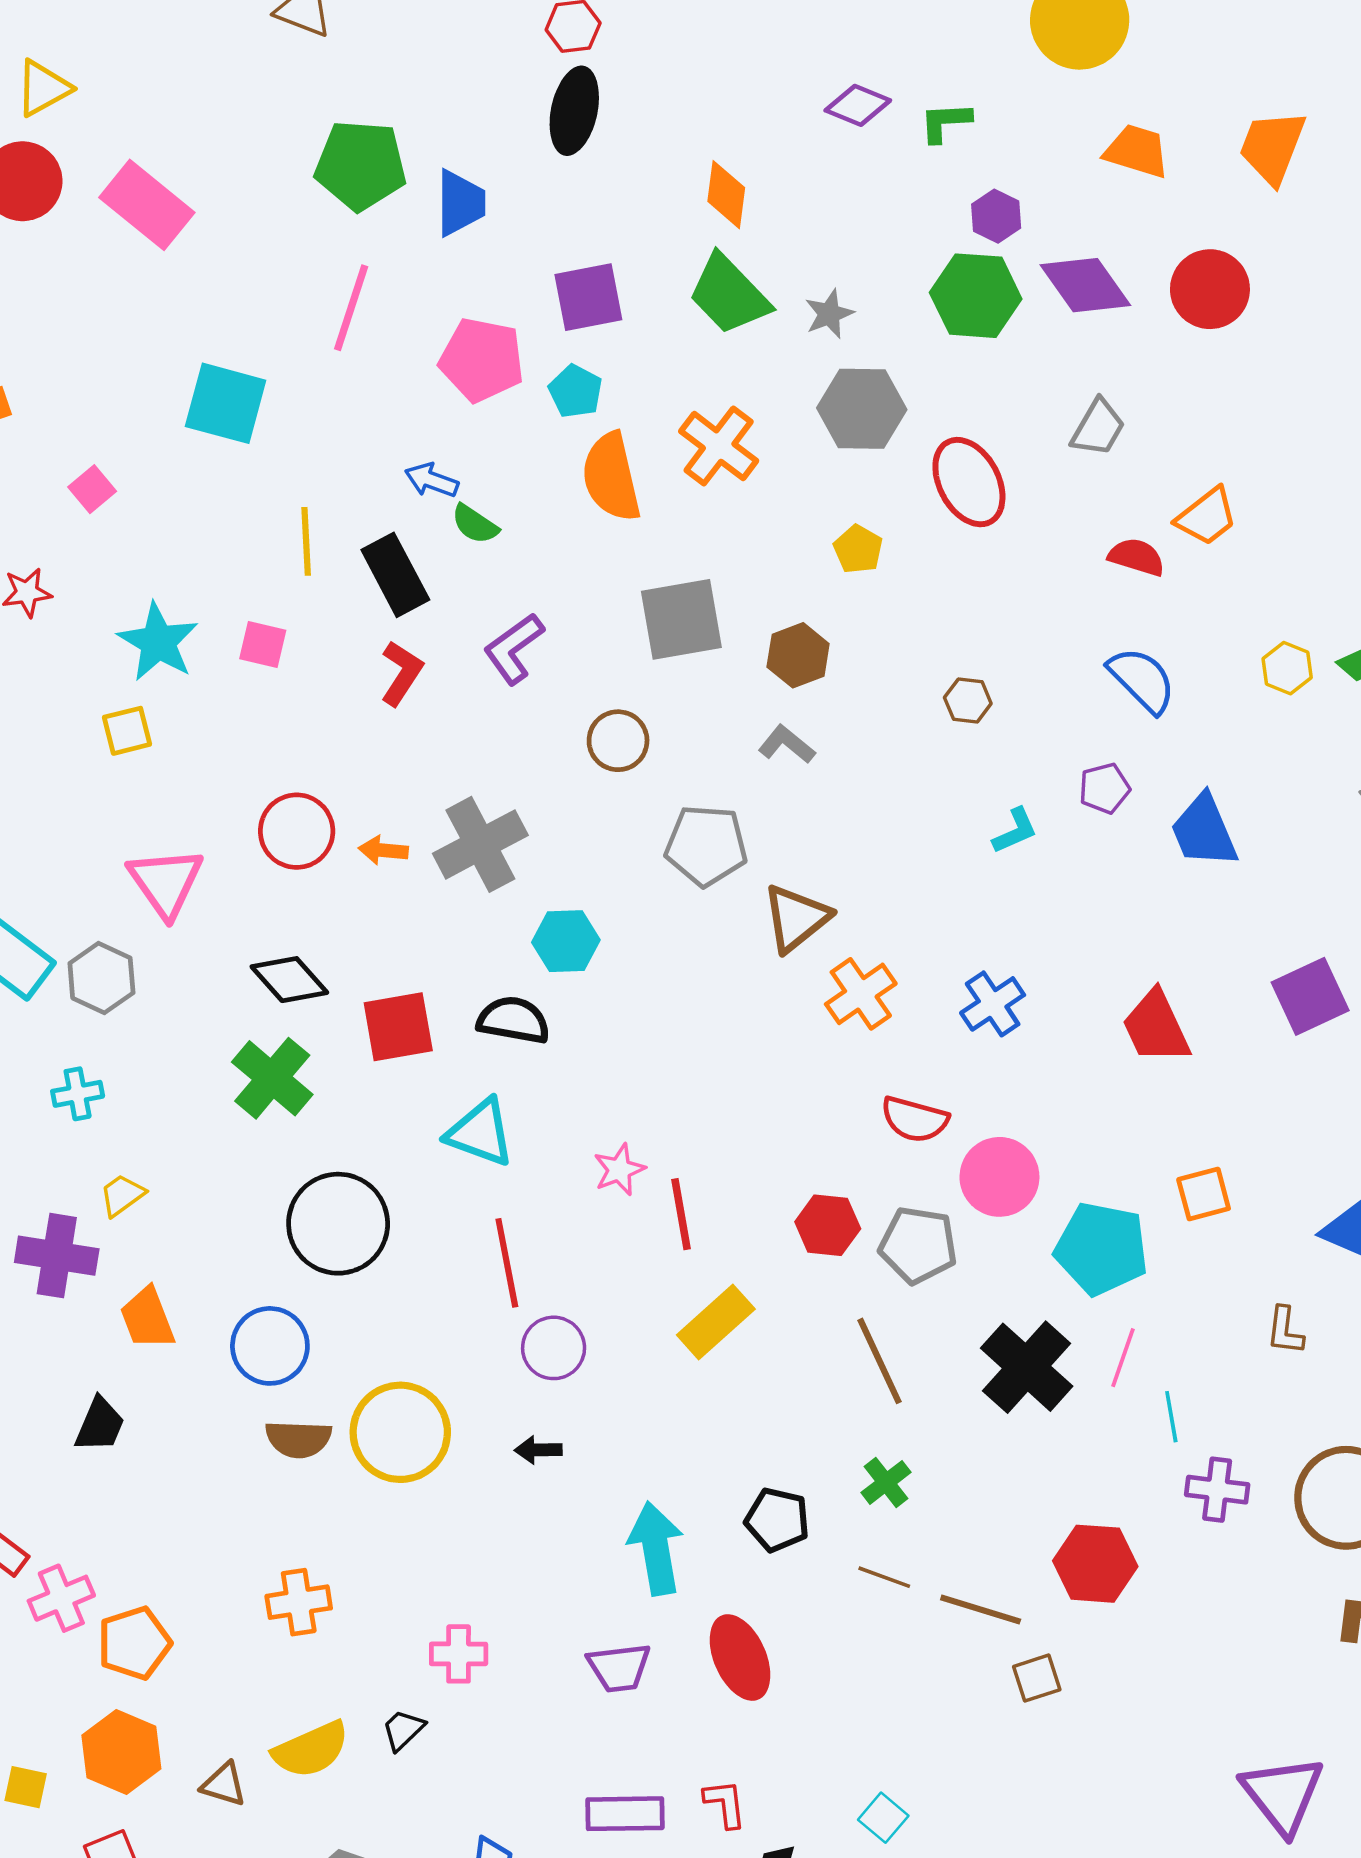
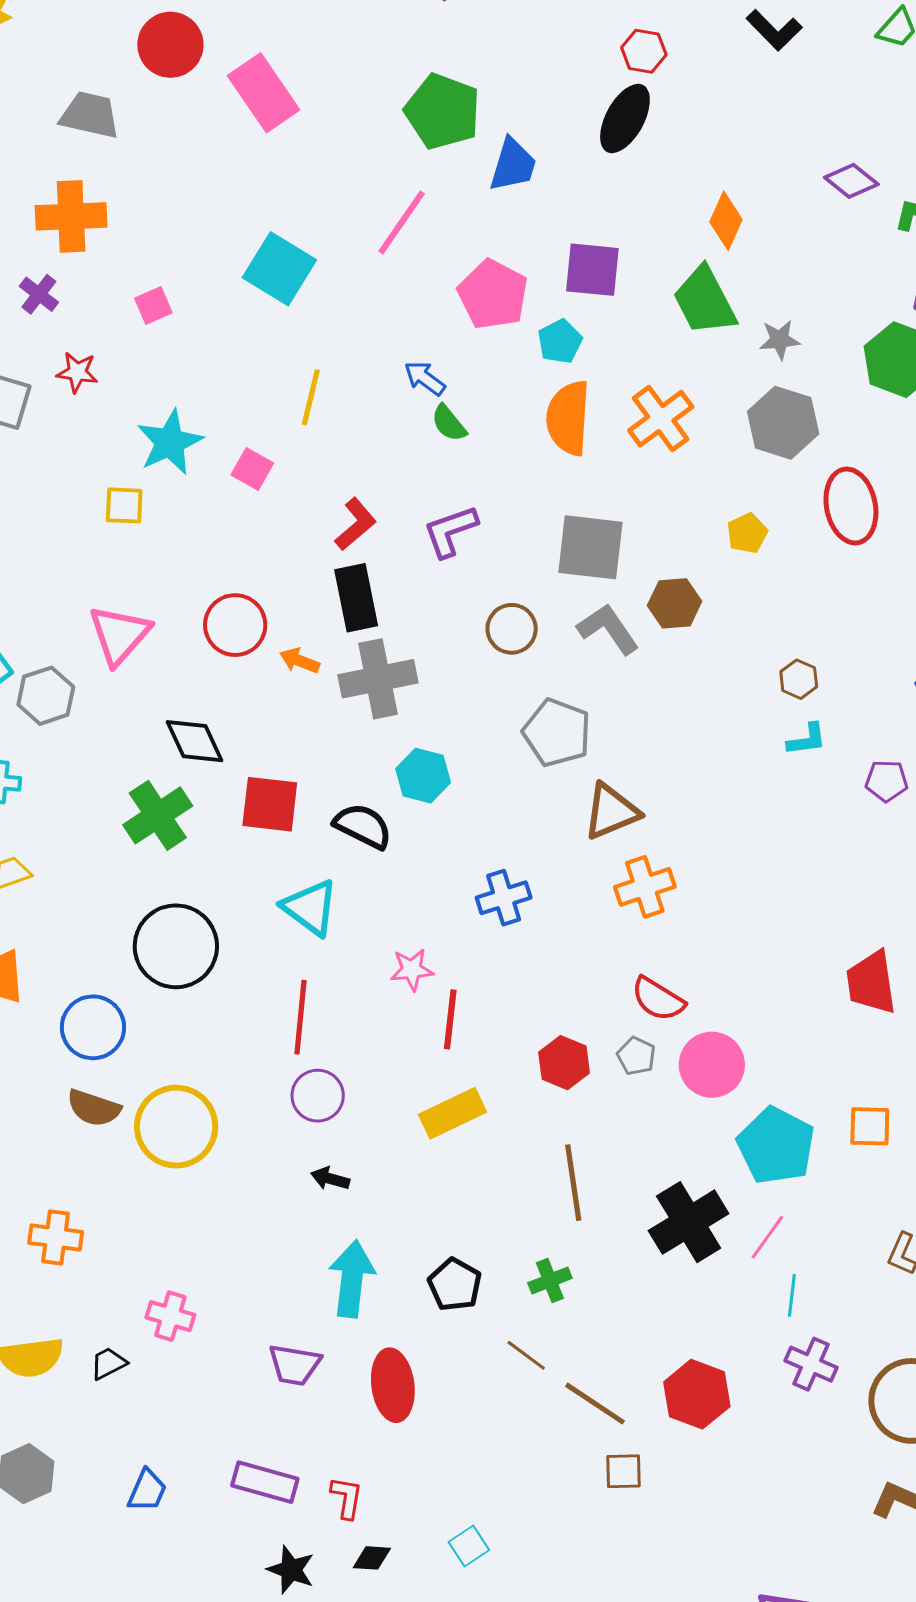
black rectangle: (395, 575) -> (356, 598), moved
gray L-shape: (787, 744) -> (608, 629), moved, size x1.4
cyan L-shape: (1015, 831) -> (807, 739), moved
blue cross: (993, 1004) -> (504, 898), moved
gray pentagon: (918, 1245) -> (636, 1056), moved, size x0.6
black arrow: (538, 1450) -> (330, 1179), moved

